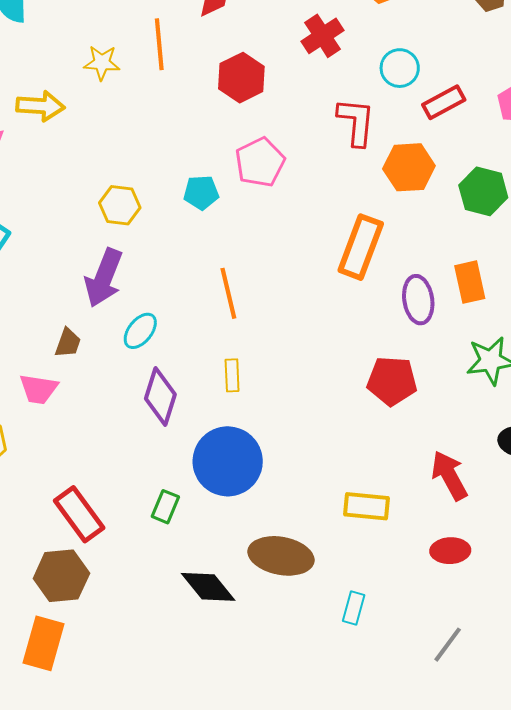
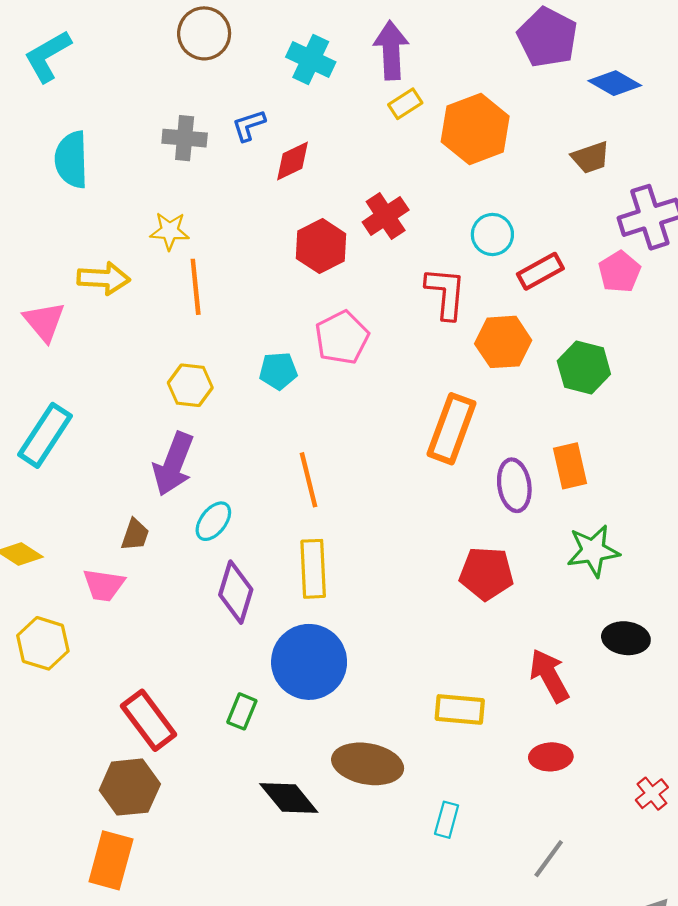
red cross: (323, 36) -> (386, 216), moved
orange line: (159, 44) -> (196, 287), moved
yellow rectangle: (232, 375) -> (313, 569), size x1.6

